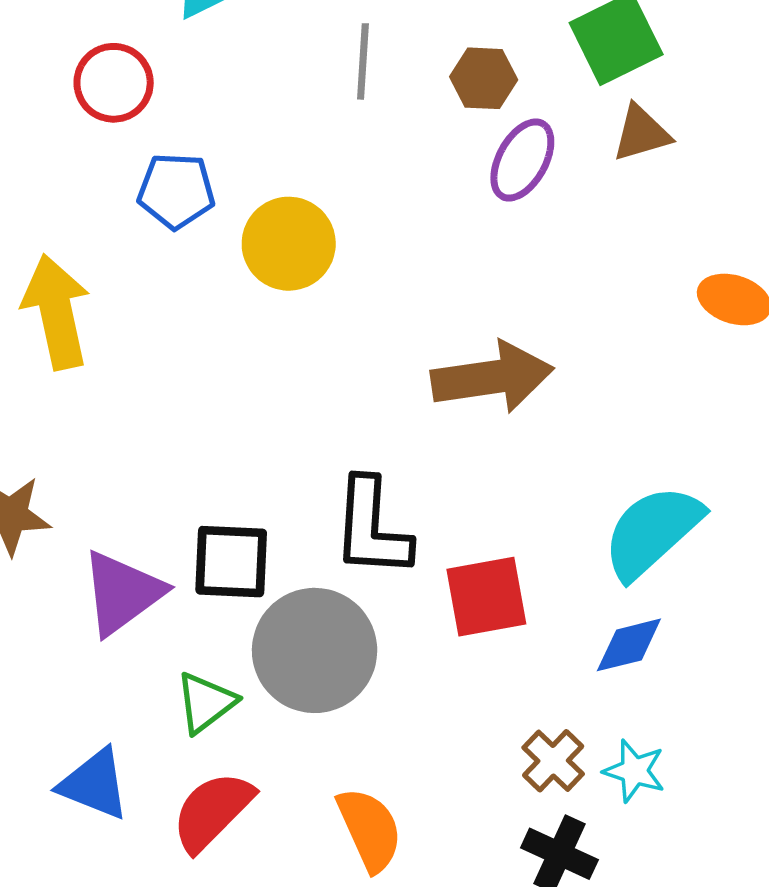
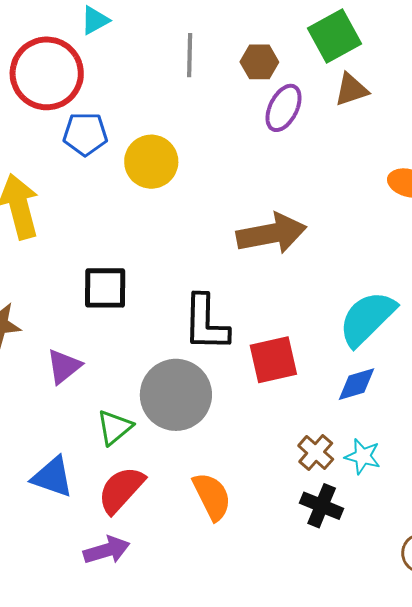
red circle: (114, 83) -> (47, 73), size x1.6
black square: (231, 562) -> (105, 288), moved
purple triangle: (122, 593) -> (64, 366), size x0.7

